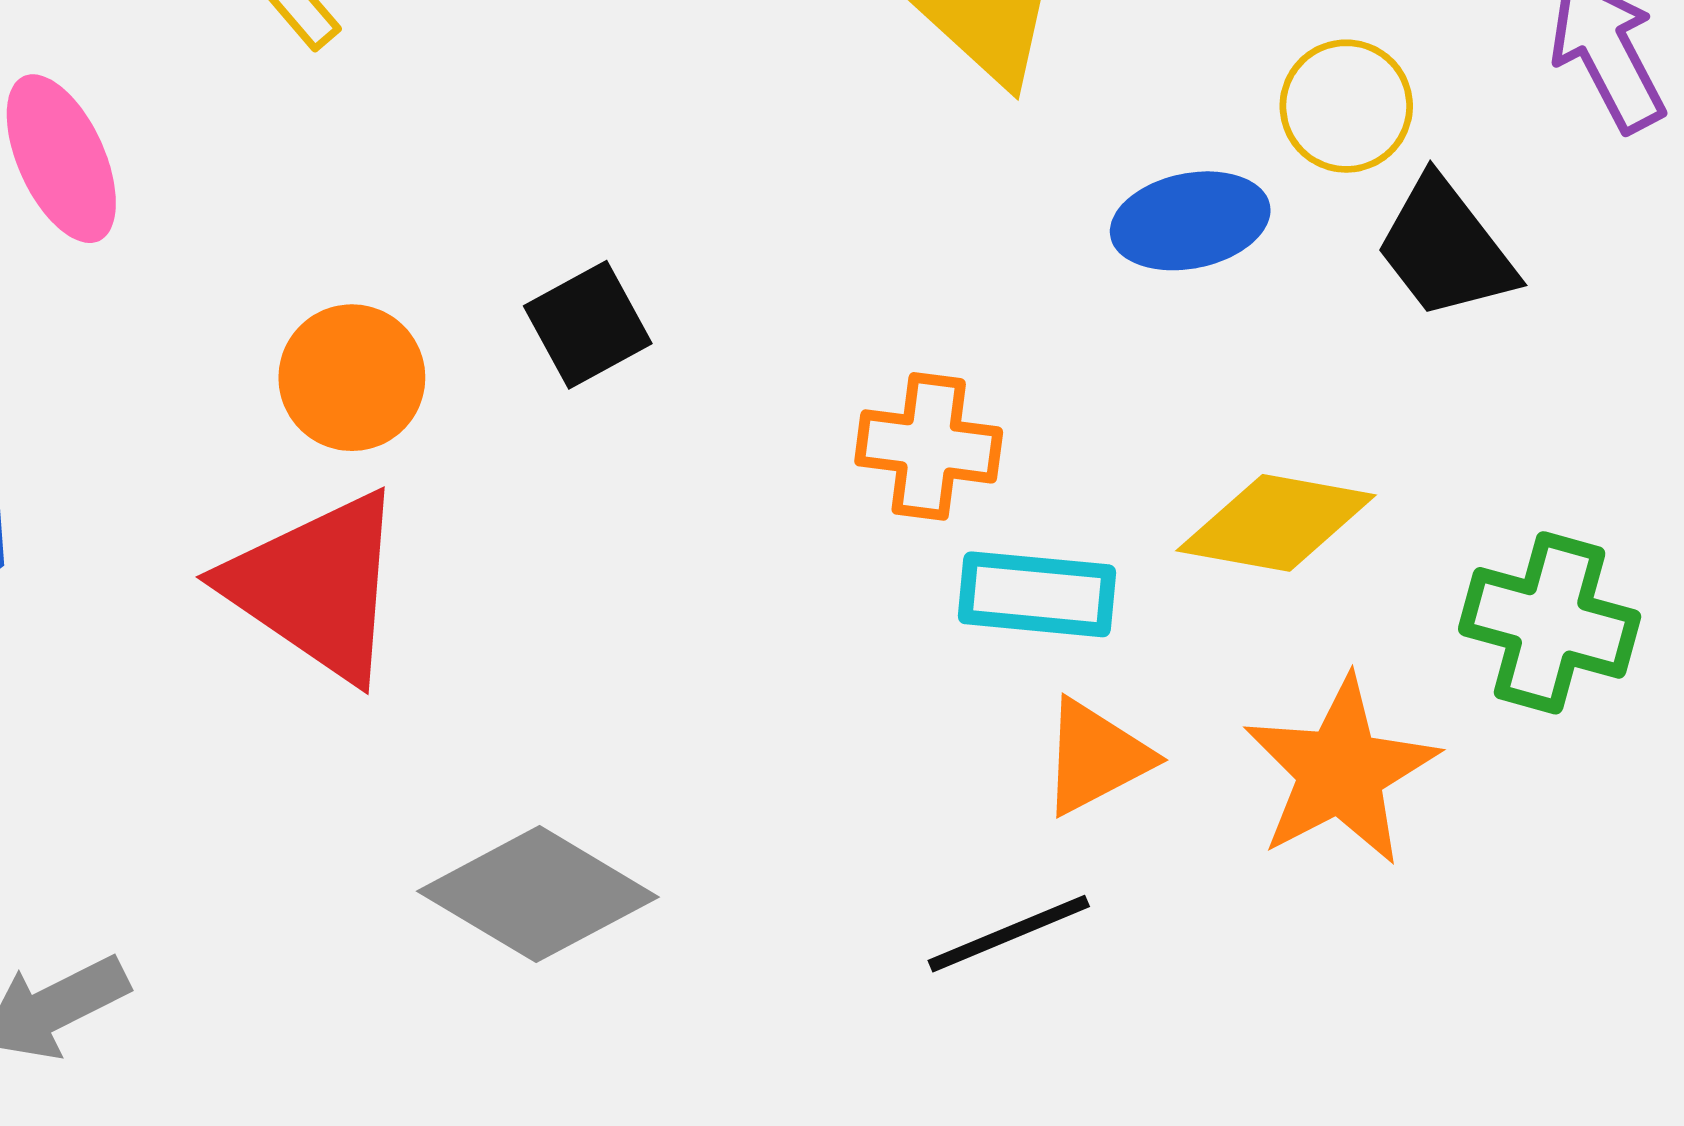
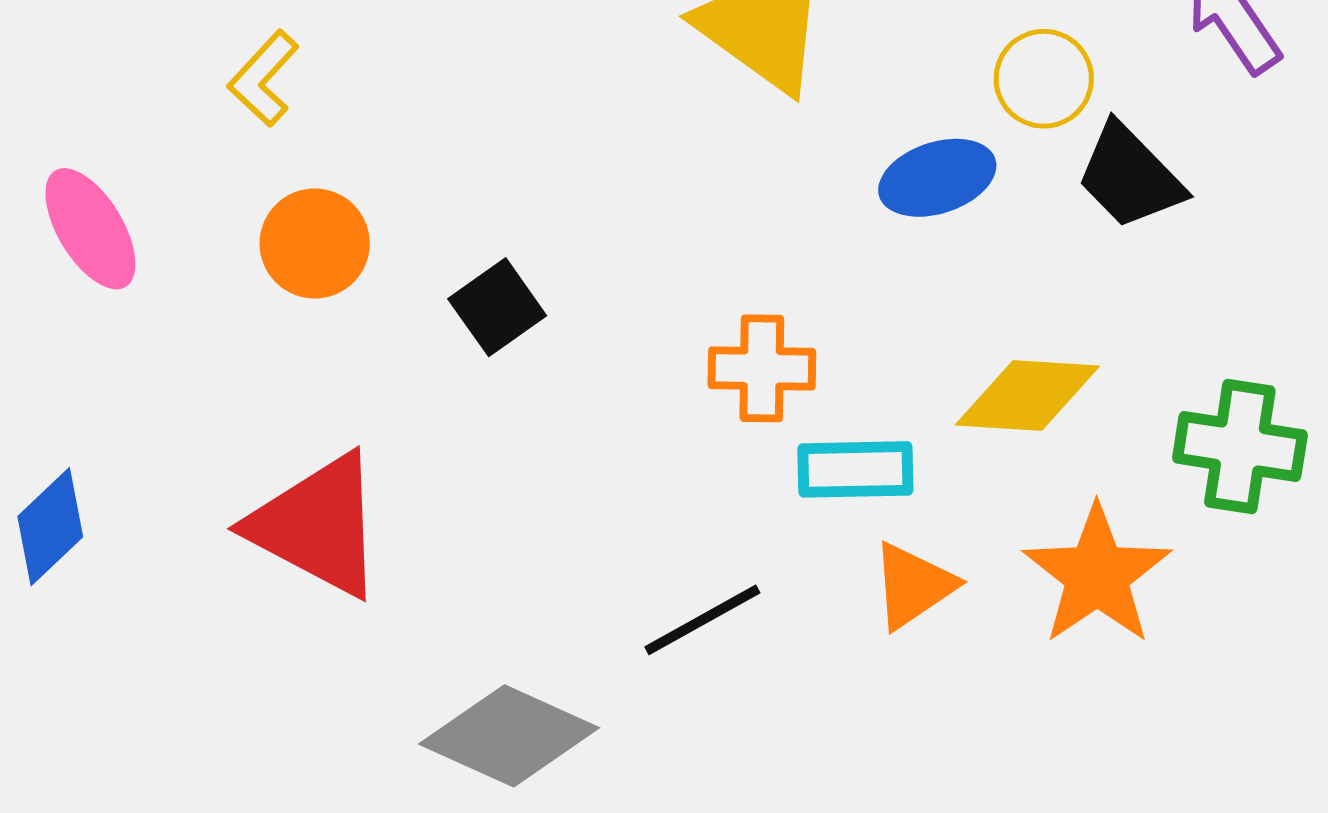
orange circle: (352, 378) -> (315, 243), moved
black line: (1009, 934) -> (702, 620), moved

